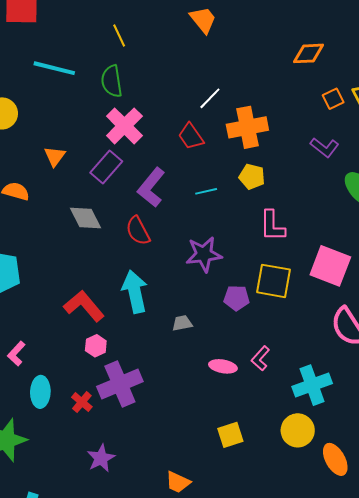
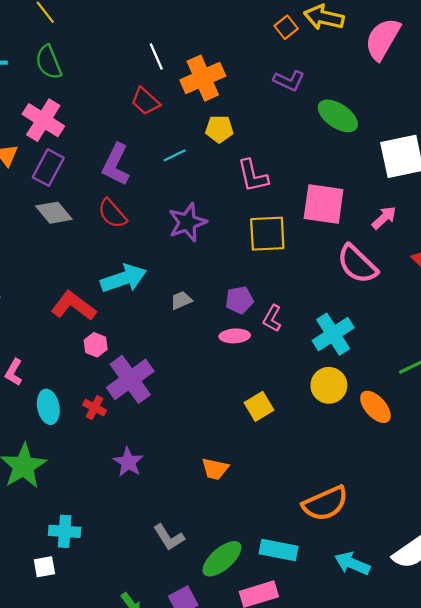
white line: (210, 98) -> (156, 57), turned -55
pink cross: (124, 126) -> (43, 120), moved
purple rectangle: (106, 167) -> (48, 168), moved
cyan arrow: (135, 292) -> (124, 278), turned 96
purple pentagon: (237, 298) -> (239, 300), moved

